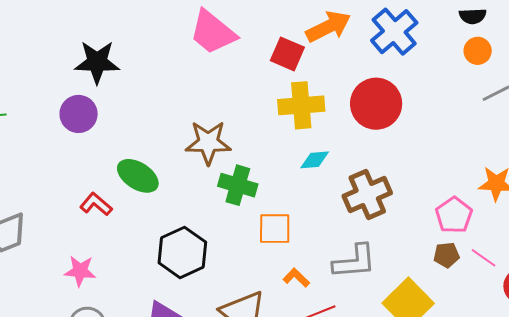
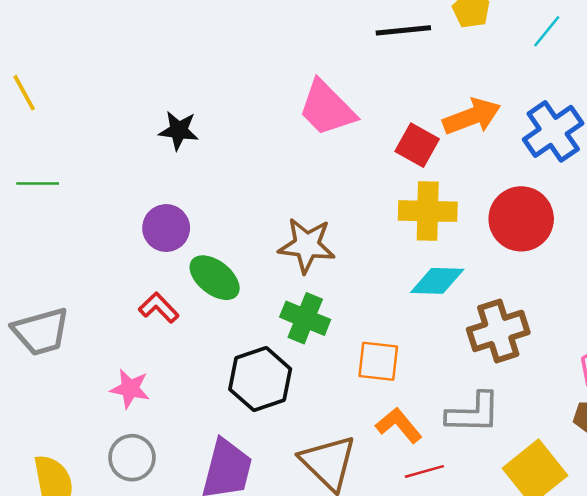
black star: (97, 62) -> (179, 130), size x0.7
purple circle: (79, 114) -> (166, 228), moved
cyan diamond: (315, 160) -> (437, 281), size x1.4
green cross: (238, 185) -> (305, 318), moved
orange L-shape: (296, 278) -> (399, 425), size x1.4

